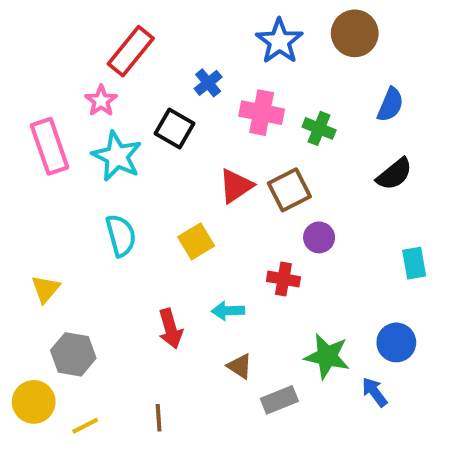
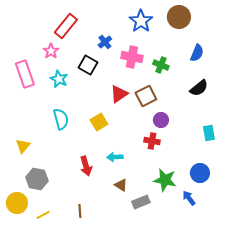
cyan star: (117, 156) -> (59, 79), size x0.7
red cross: (283, 279) -> (152, 141), moved

